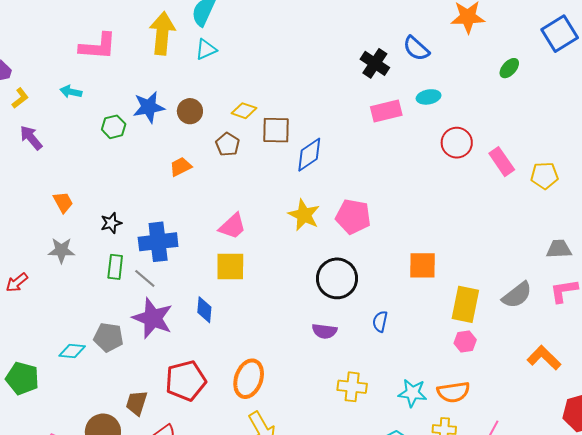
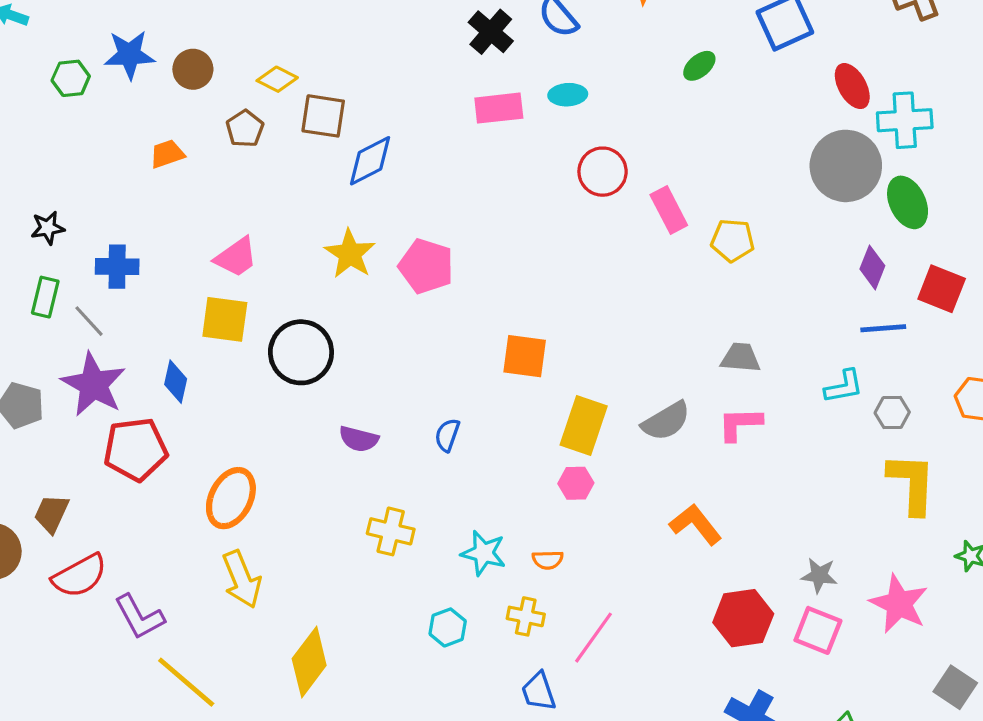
blue cross: (158, 242) -> (117, 267), size x0.7
black circle: (337, 278) -> (301, 352), moved
red pentagon: (186, 381) -> (135, 449), moved
orange semicircle: (453, 392) -> (548, 560), size x0.6

